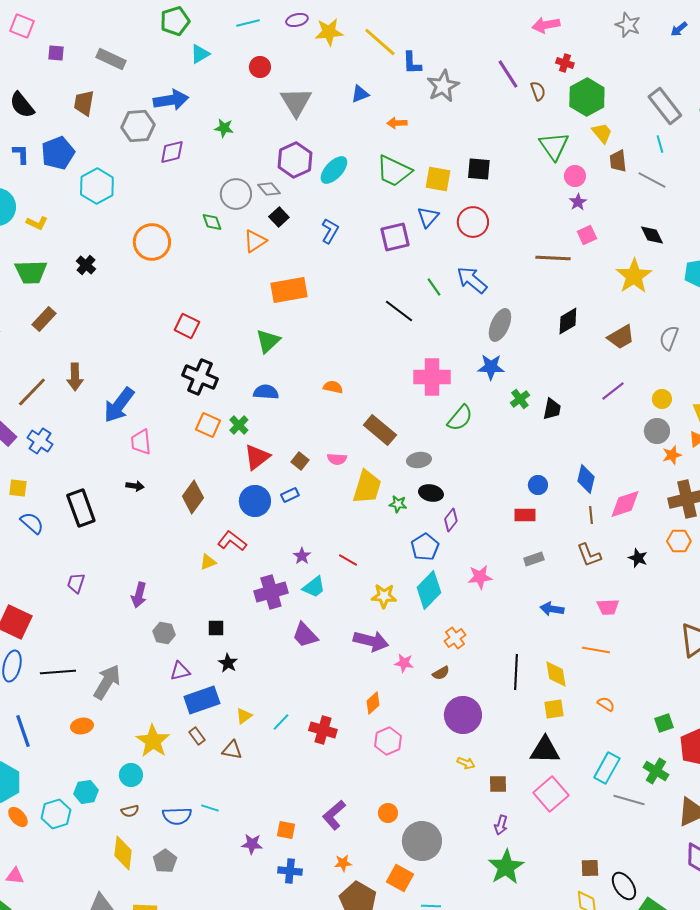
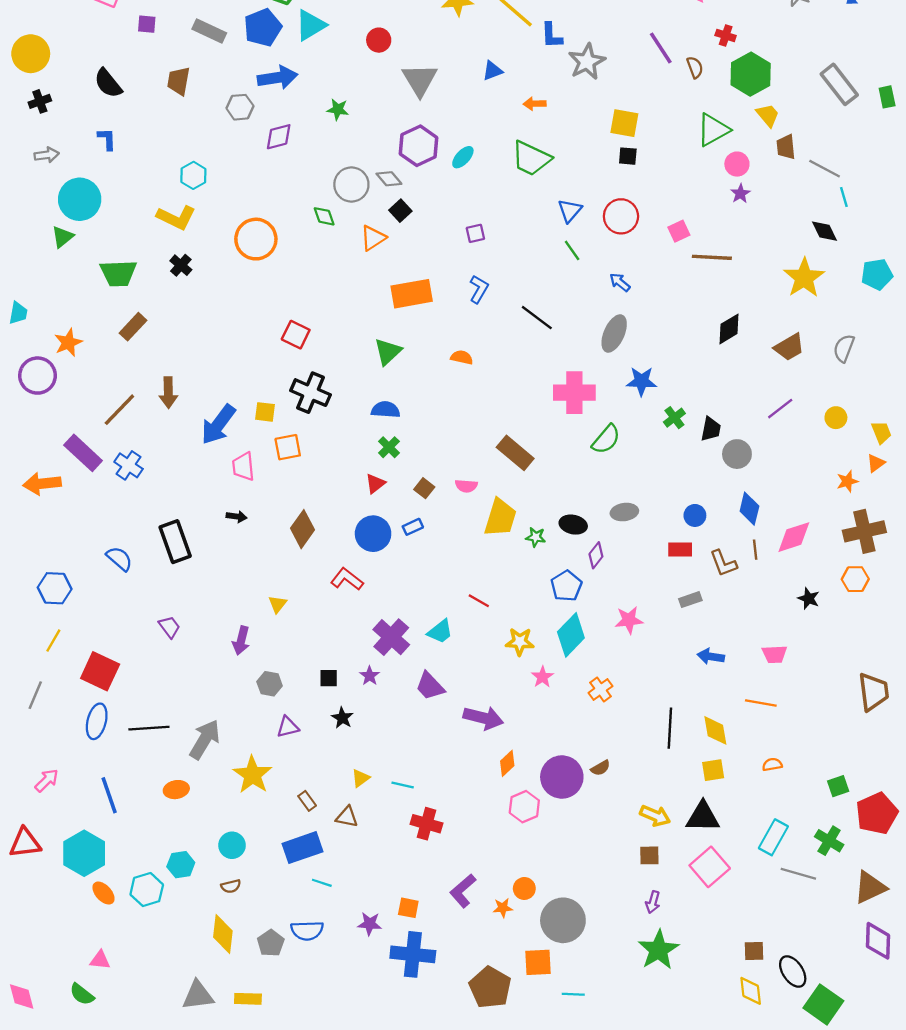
cyan triangle: (200, 54) -> (310, 25), size x1.4
gray hexagon: (138, 126) -> (240, 107), size x0.7
cyan line: (660, 144) -> (844, 197), moved
green triangle: (554, 146) -> (713, 130), turned 36
blue pentagon: (58, 153) -> (263, 28), moved
black square: (479, 169) -> (628, 156), size x0.7
cyan ellipse: (334, 170) -> (463, 157), size x0.7
yellow square: (438, 179) -> (624, 123), moved
cyan hexagon: (97, 186) -> (193, 175), size x0.7
yellow L-shape: (37, 223) -> (176, 217), moved, size x1.6
blue L-shape: (330, 231) -> (479, 289), moved
pink square: (587, 235) -> (679, 231), moved
purple square: (395, 237) -> (475, 233), moved, size x0.6
blue arrow: (472, 280) -> (620, 282), size x0.6
green line: (434, 287) -> (572, 250), moved
gray ellipse: (500, 325) -> (614, 333), moved
orange semicircle: (333, 387) -> (462, 357), moved
orange square: (208, 425) -> (288, 447), moved, turned -35
green cross: (239, 425) -> (389, 447), moved
gray circle: (657, 431) -> (737, 454), moved
red triangle: (257, 457) -> (375, 484), size x0.7
gray ellipse: (419, 460) -> (624, 512), moved
yellow square: (18, 488) -> (265, 412), moved
brown L-shape: (589, 555) -> (723, 563), moved
purple star: (302, 556) -> (370, 676), moved
yellow triangle: (208, 562) -> (278, 604), moved, turned -30
purple trapezoid: (76, 583) -> (169, 627), turned 125
purple cross: (271, 592) -> (391, 637), turned -32
purple arrow: (371, 641) -> (483, 718), moved
pink star: (404, 663) -> (542, 677), moved, turned 30
brown semicircle: (441, 673) -> (600, 768), moved
blue rectangle: (202, 700) -> (303, 848), moved
orange semicircle: (606, 704) -> (772, 765), turned -42
purple circle: (463, 715) -> (562, 777), moved
cyan line: (281, 722) -> (403, 785), turned 60
red cross: (323, 730) -> (426, 824), moved
yellow star: (153, 741) -> (252, 775), moved
yellow arrow: (466, 763) -> (655, 816), moved, size x1.5
blue semicircle: (177, 816) -> (307, 931), moved
orange star: (343, 863) -> (503, 908), moved
blue cross: (290, 871) -> (413, 954), size x1.6
orange square: (400, 878) -> (538, 962), turned -32

